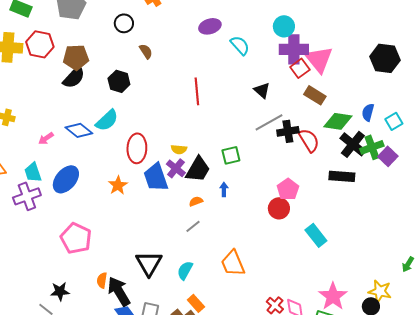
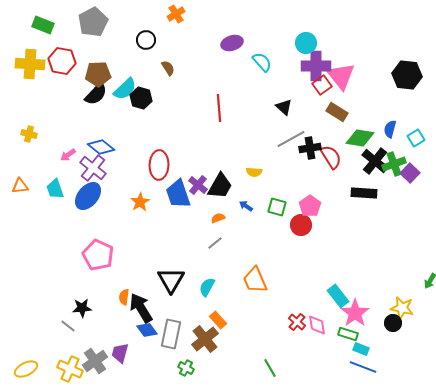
cyan semicircle: (107, 120) -> (125, 89), moved
yellow semicircle: (179, 149) -> (254, 172), moved
green square: (231, 155) -> (277, 207), moved, turned 30
blue arrow: (224, 189) -> (246, 206), turned -56
purple cross: (27, 196) -> (93, 168), moved, turned -32
cyan rectangle: (316, 235) -> (338, 296), moved

